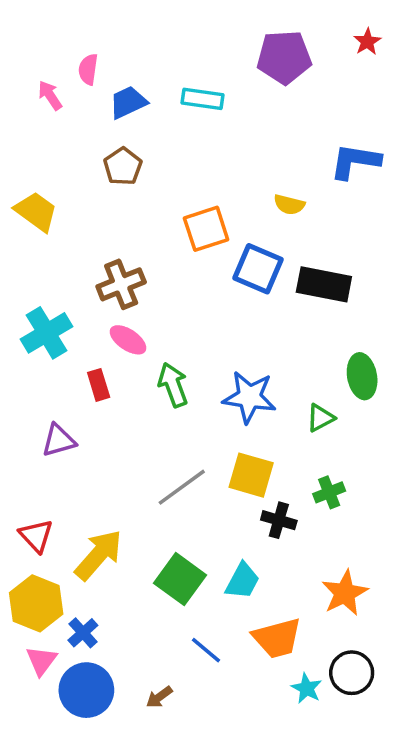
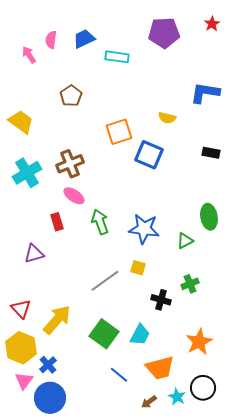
blue trapezoid: (128, 102) -> (84, 39), moved
black rectangle: (324, 284) -> (211, 153), moved, size x0.6
cyan cross: (47, 333) -> (27, 173), moved
yellow square: (251, 475) -> (138, 268), moved, size x0.6
brown arrow: (159, 697) -> (149, 402), moved

